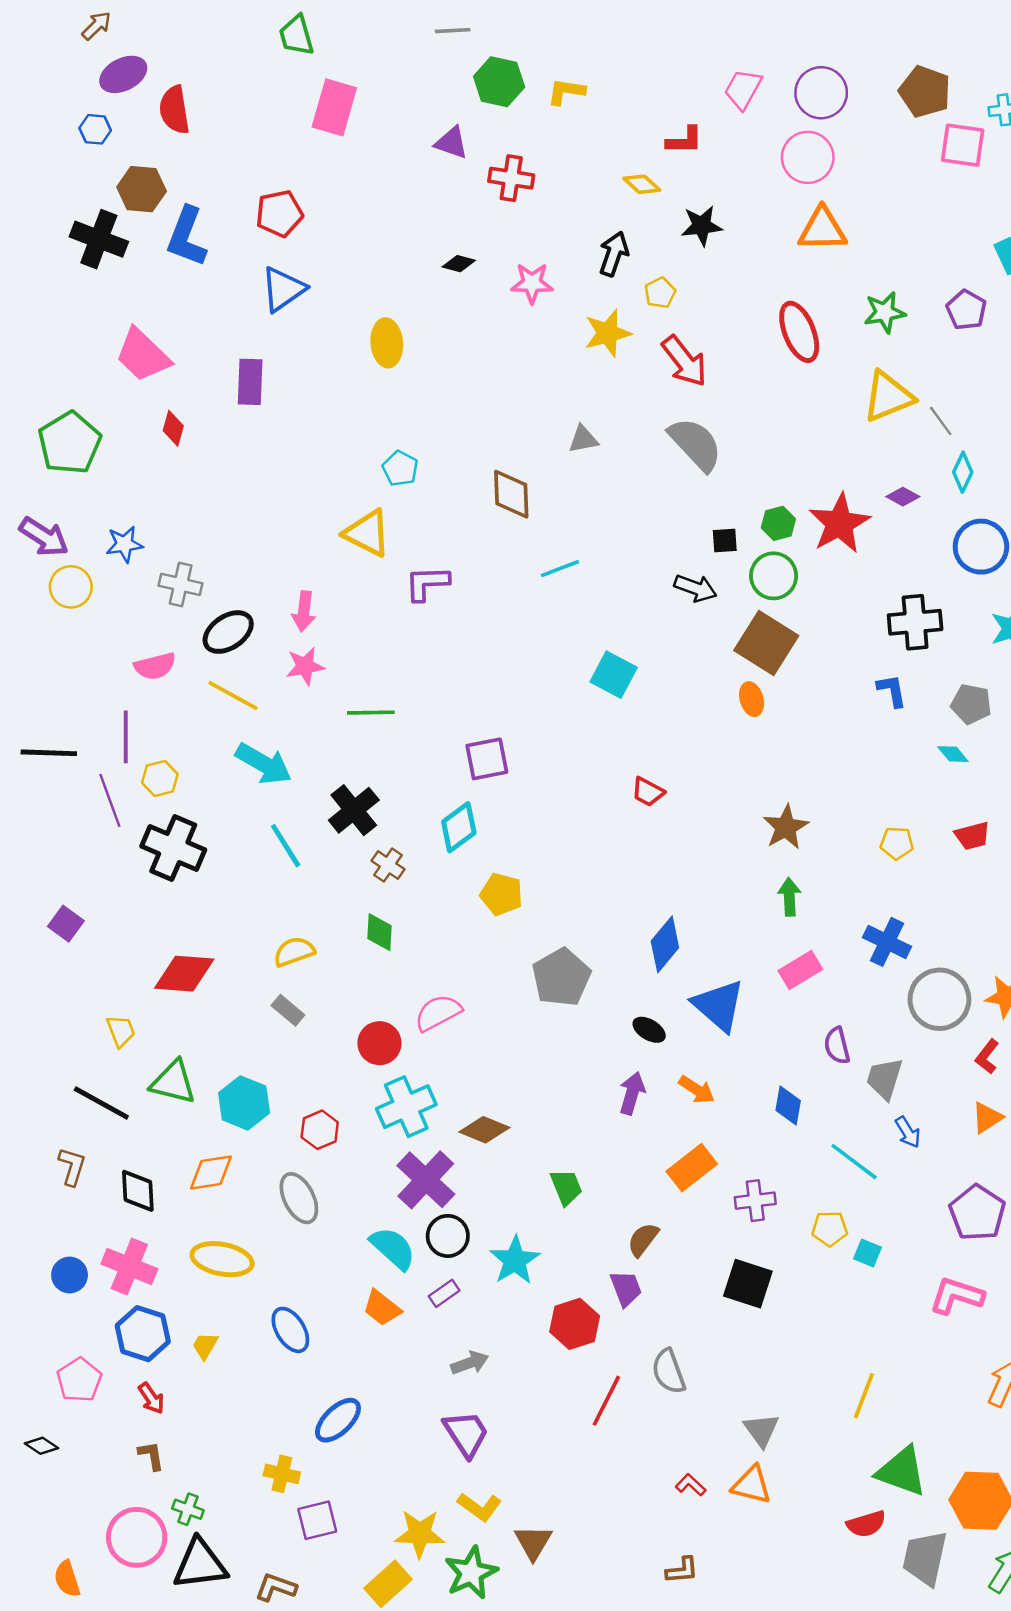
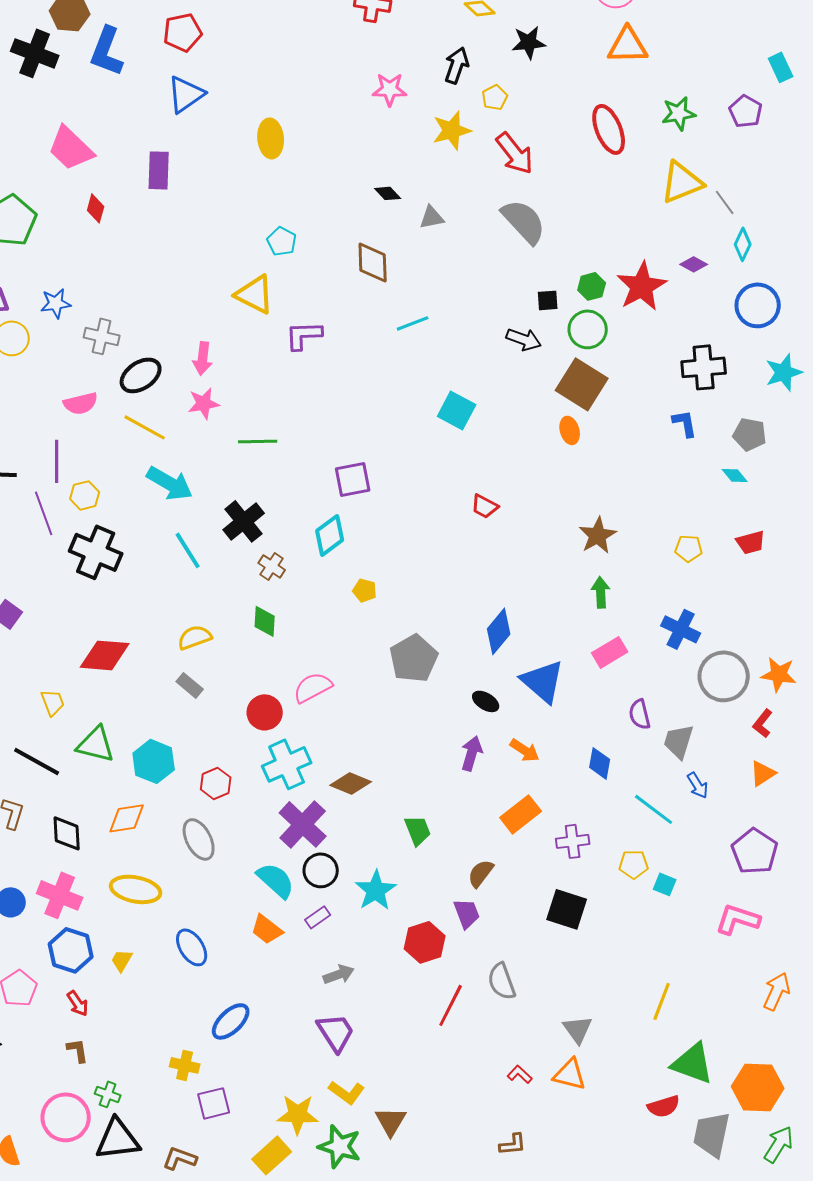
black diamond: (459, 264) -> (388, 193), moved, turned 32
yellow pentagon: (501, 894) -> (365, 590), size x0.7
green star: (471, 1573) -> (340, 1146), turned -30

